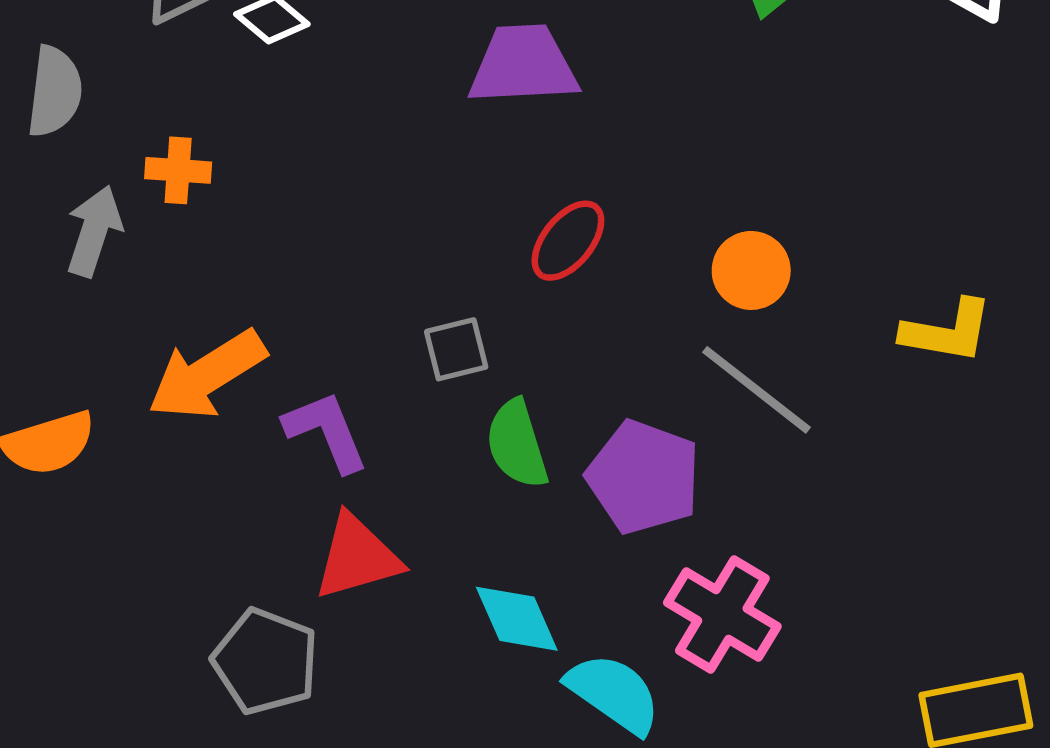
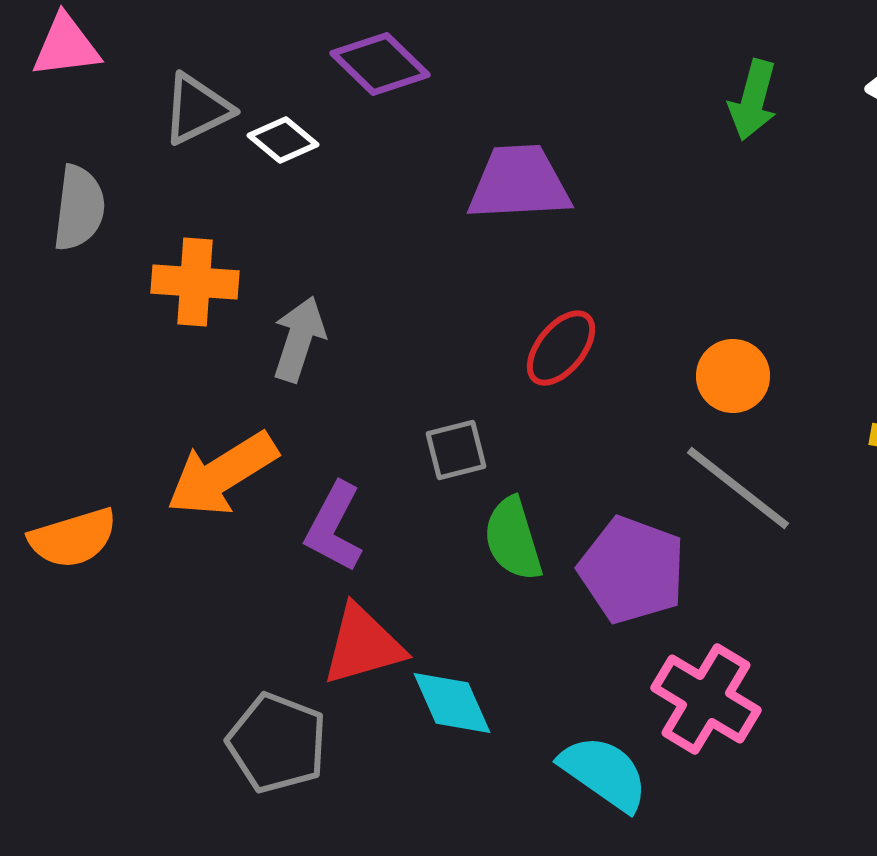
orange cross: (178, 170) -> (195, 282), size x1.4
gray arrow: (94, 231) -> (299, 339), moved
purple L-shape: (326, 431) -> (334, 527), turned -130
cyan diamond: (517, 619) -> (452, 703), moved

